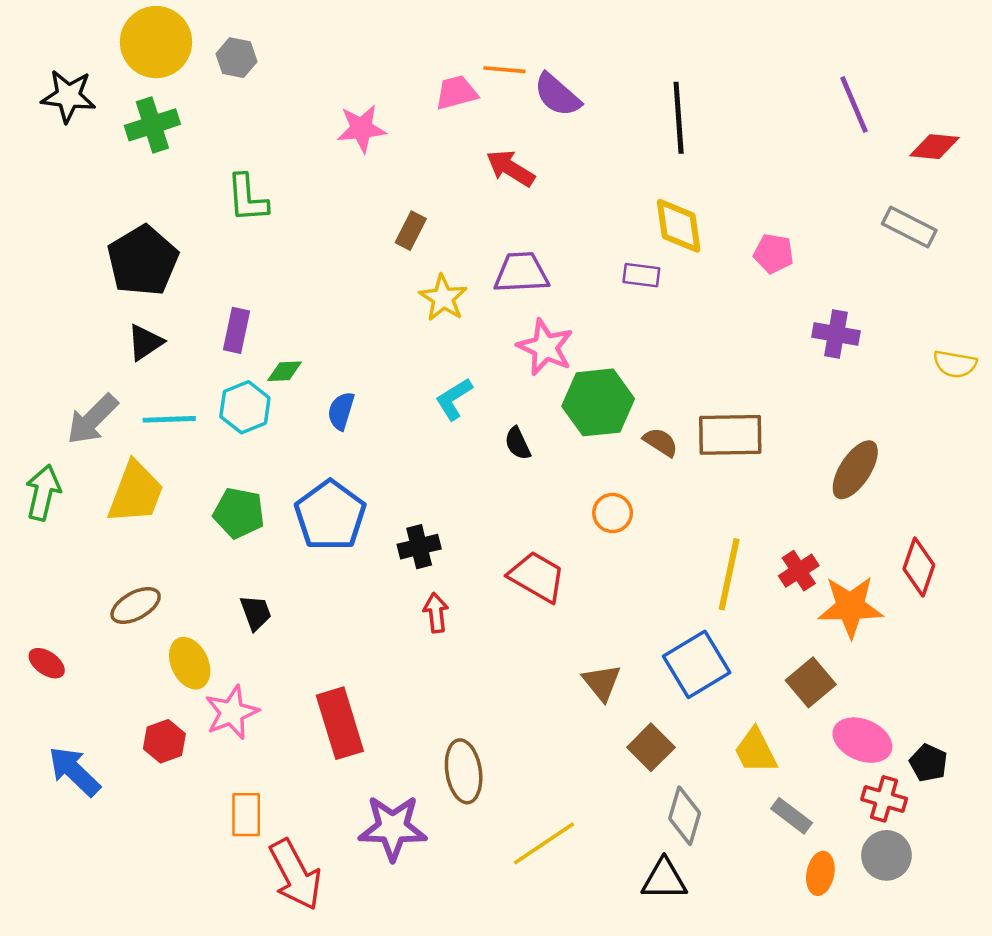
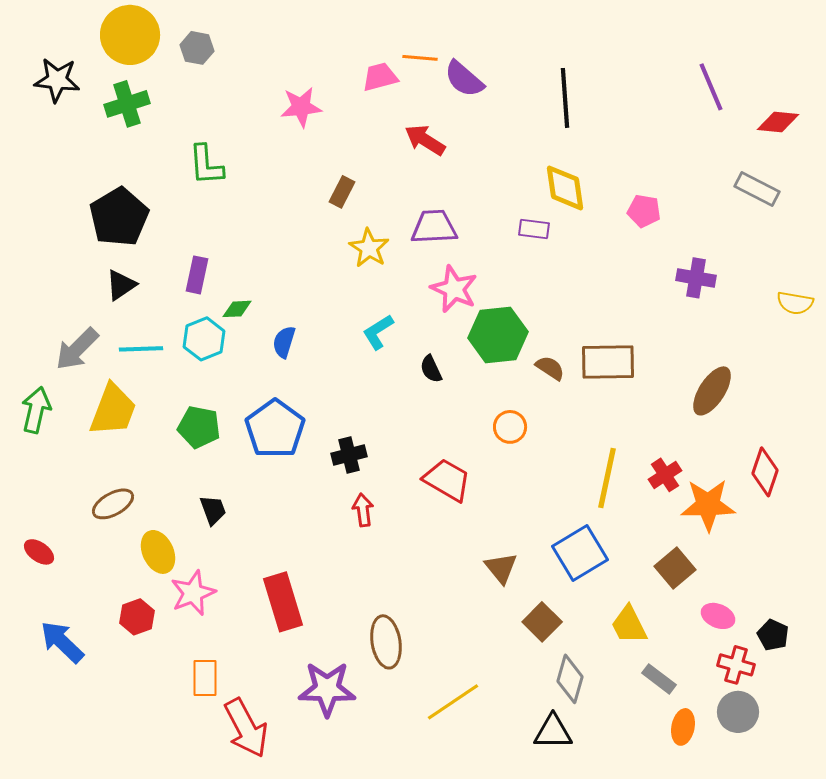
pink ellipse: (862, 740) -> (718, 616), size x0.7

